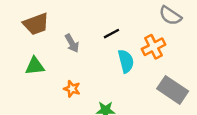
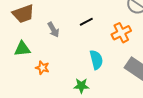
cyan semicircle: (126, 61) -> (96, 60), moved
orange star: (72, 89) -> (42, 68), moved

